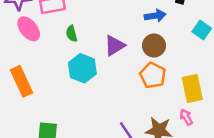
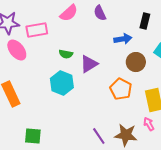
green semicircle: (72, 34) -> (66, 54), moved, turned -64
brown circle: (154, 46) -> (136, 62), moved

